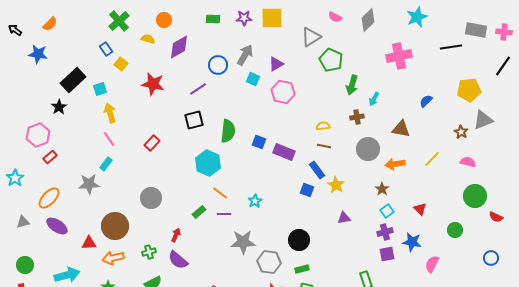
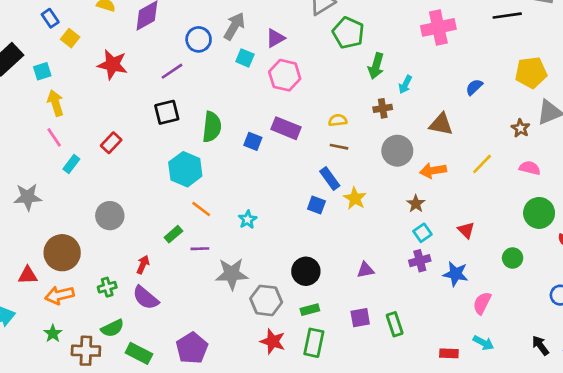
purple rectangle: (284, 152) -> (286, 128), moved
cyan rectangle: (106, 164) -> (71, 164), moved
purple line: (224, 214) -> (200, 249), moved
purple triangle: (344, 218) -> (365, 270), moved
purple square: (387, 254) -> (360, 318), moved

